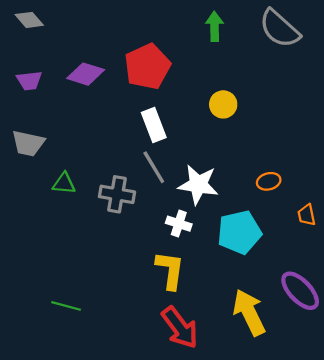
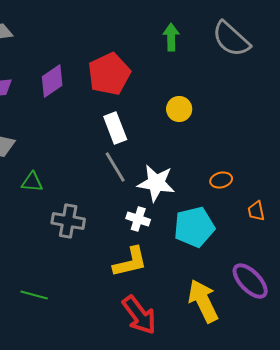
purple diamond: (86, 74) -> (52, 81), turned -52
gray cross: (117, 194) -> (68, 221), moved
yellow L-shape: (170, 270) -> (130, 262), turned 69

